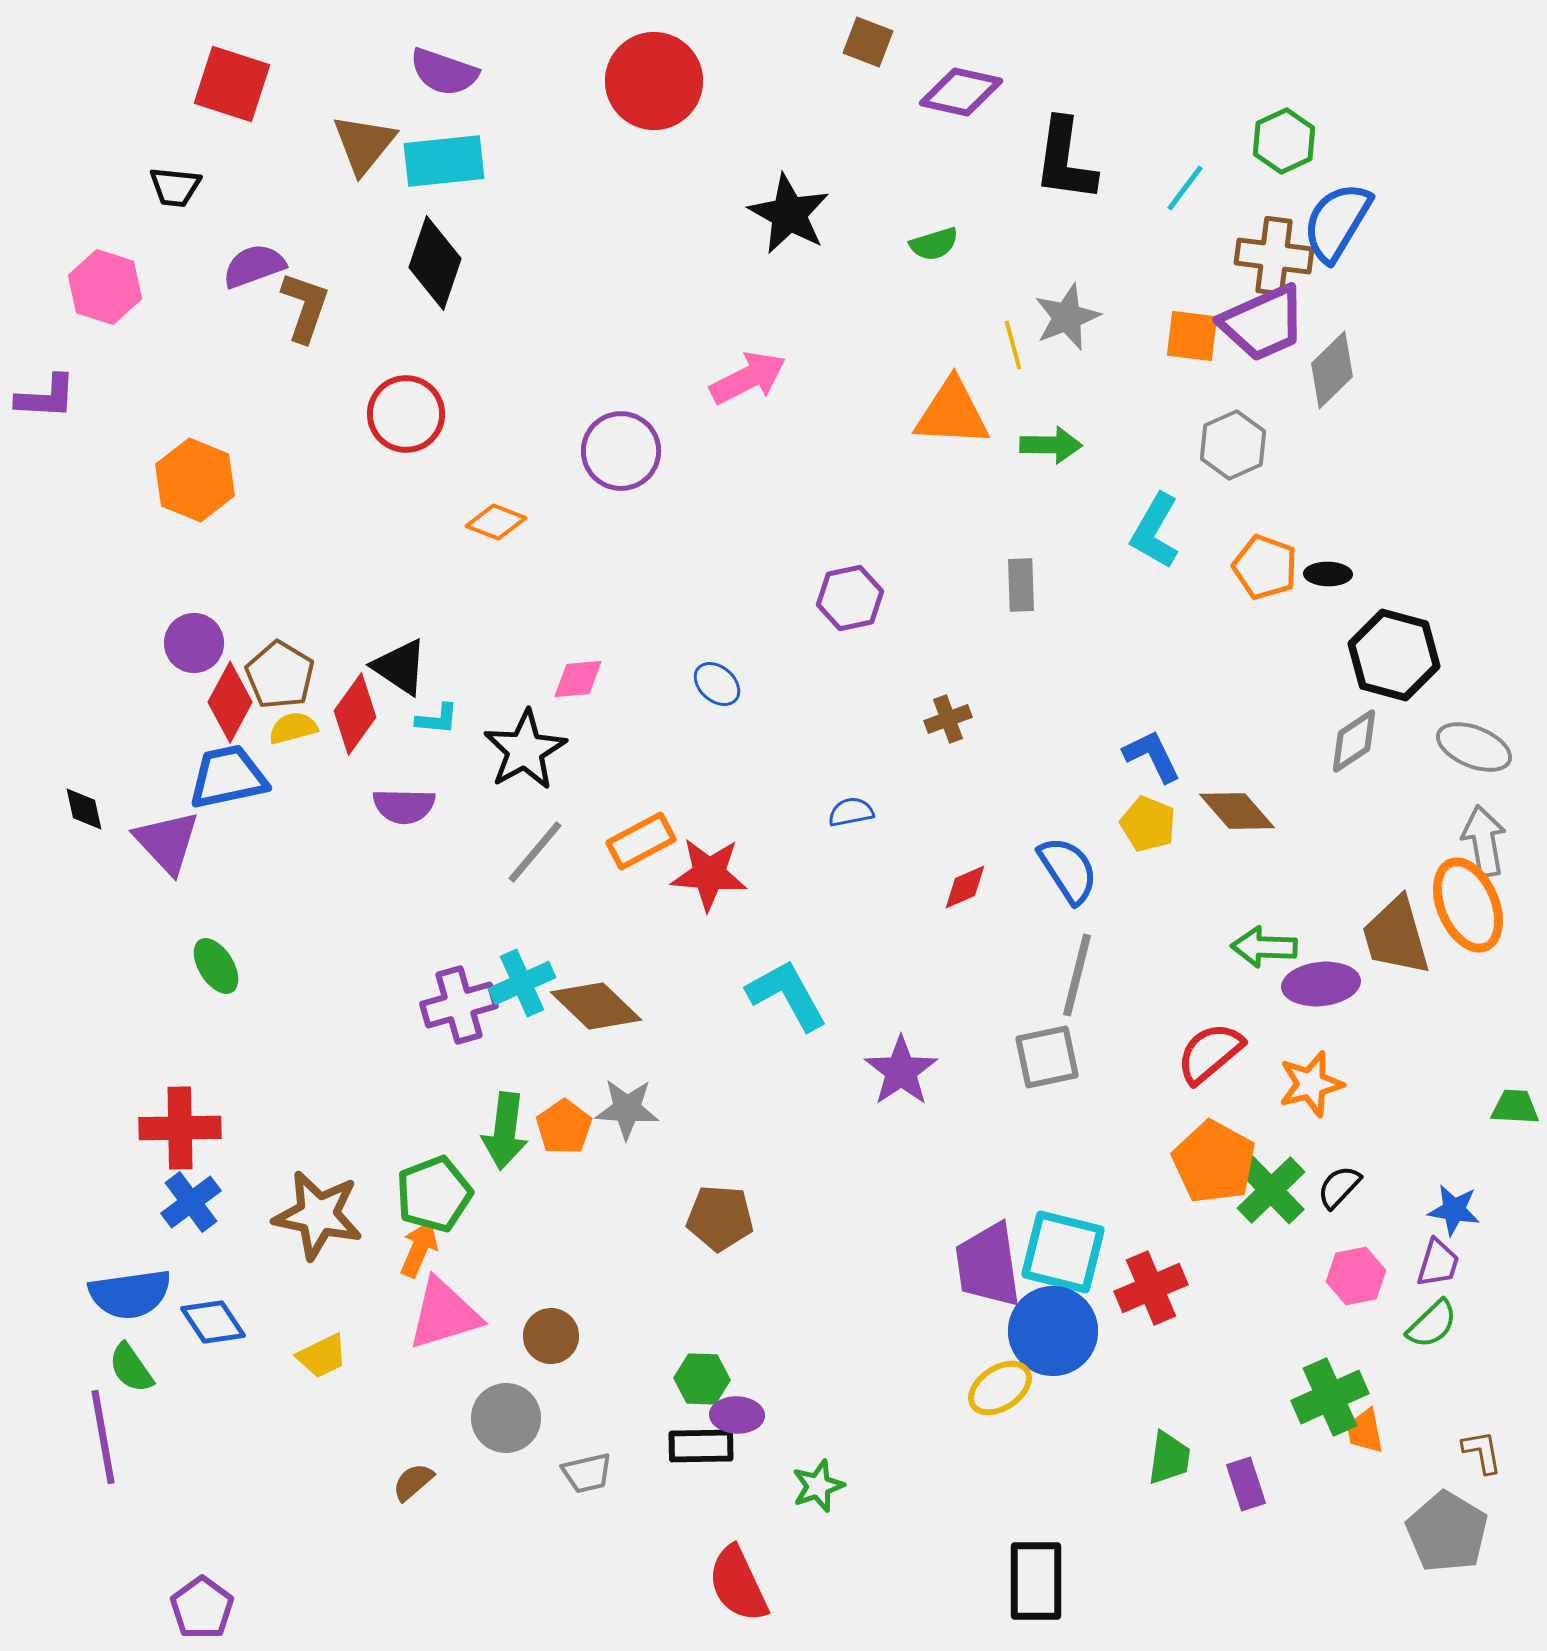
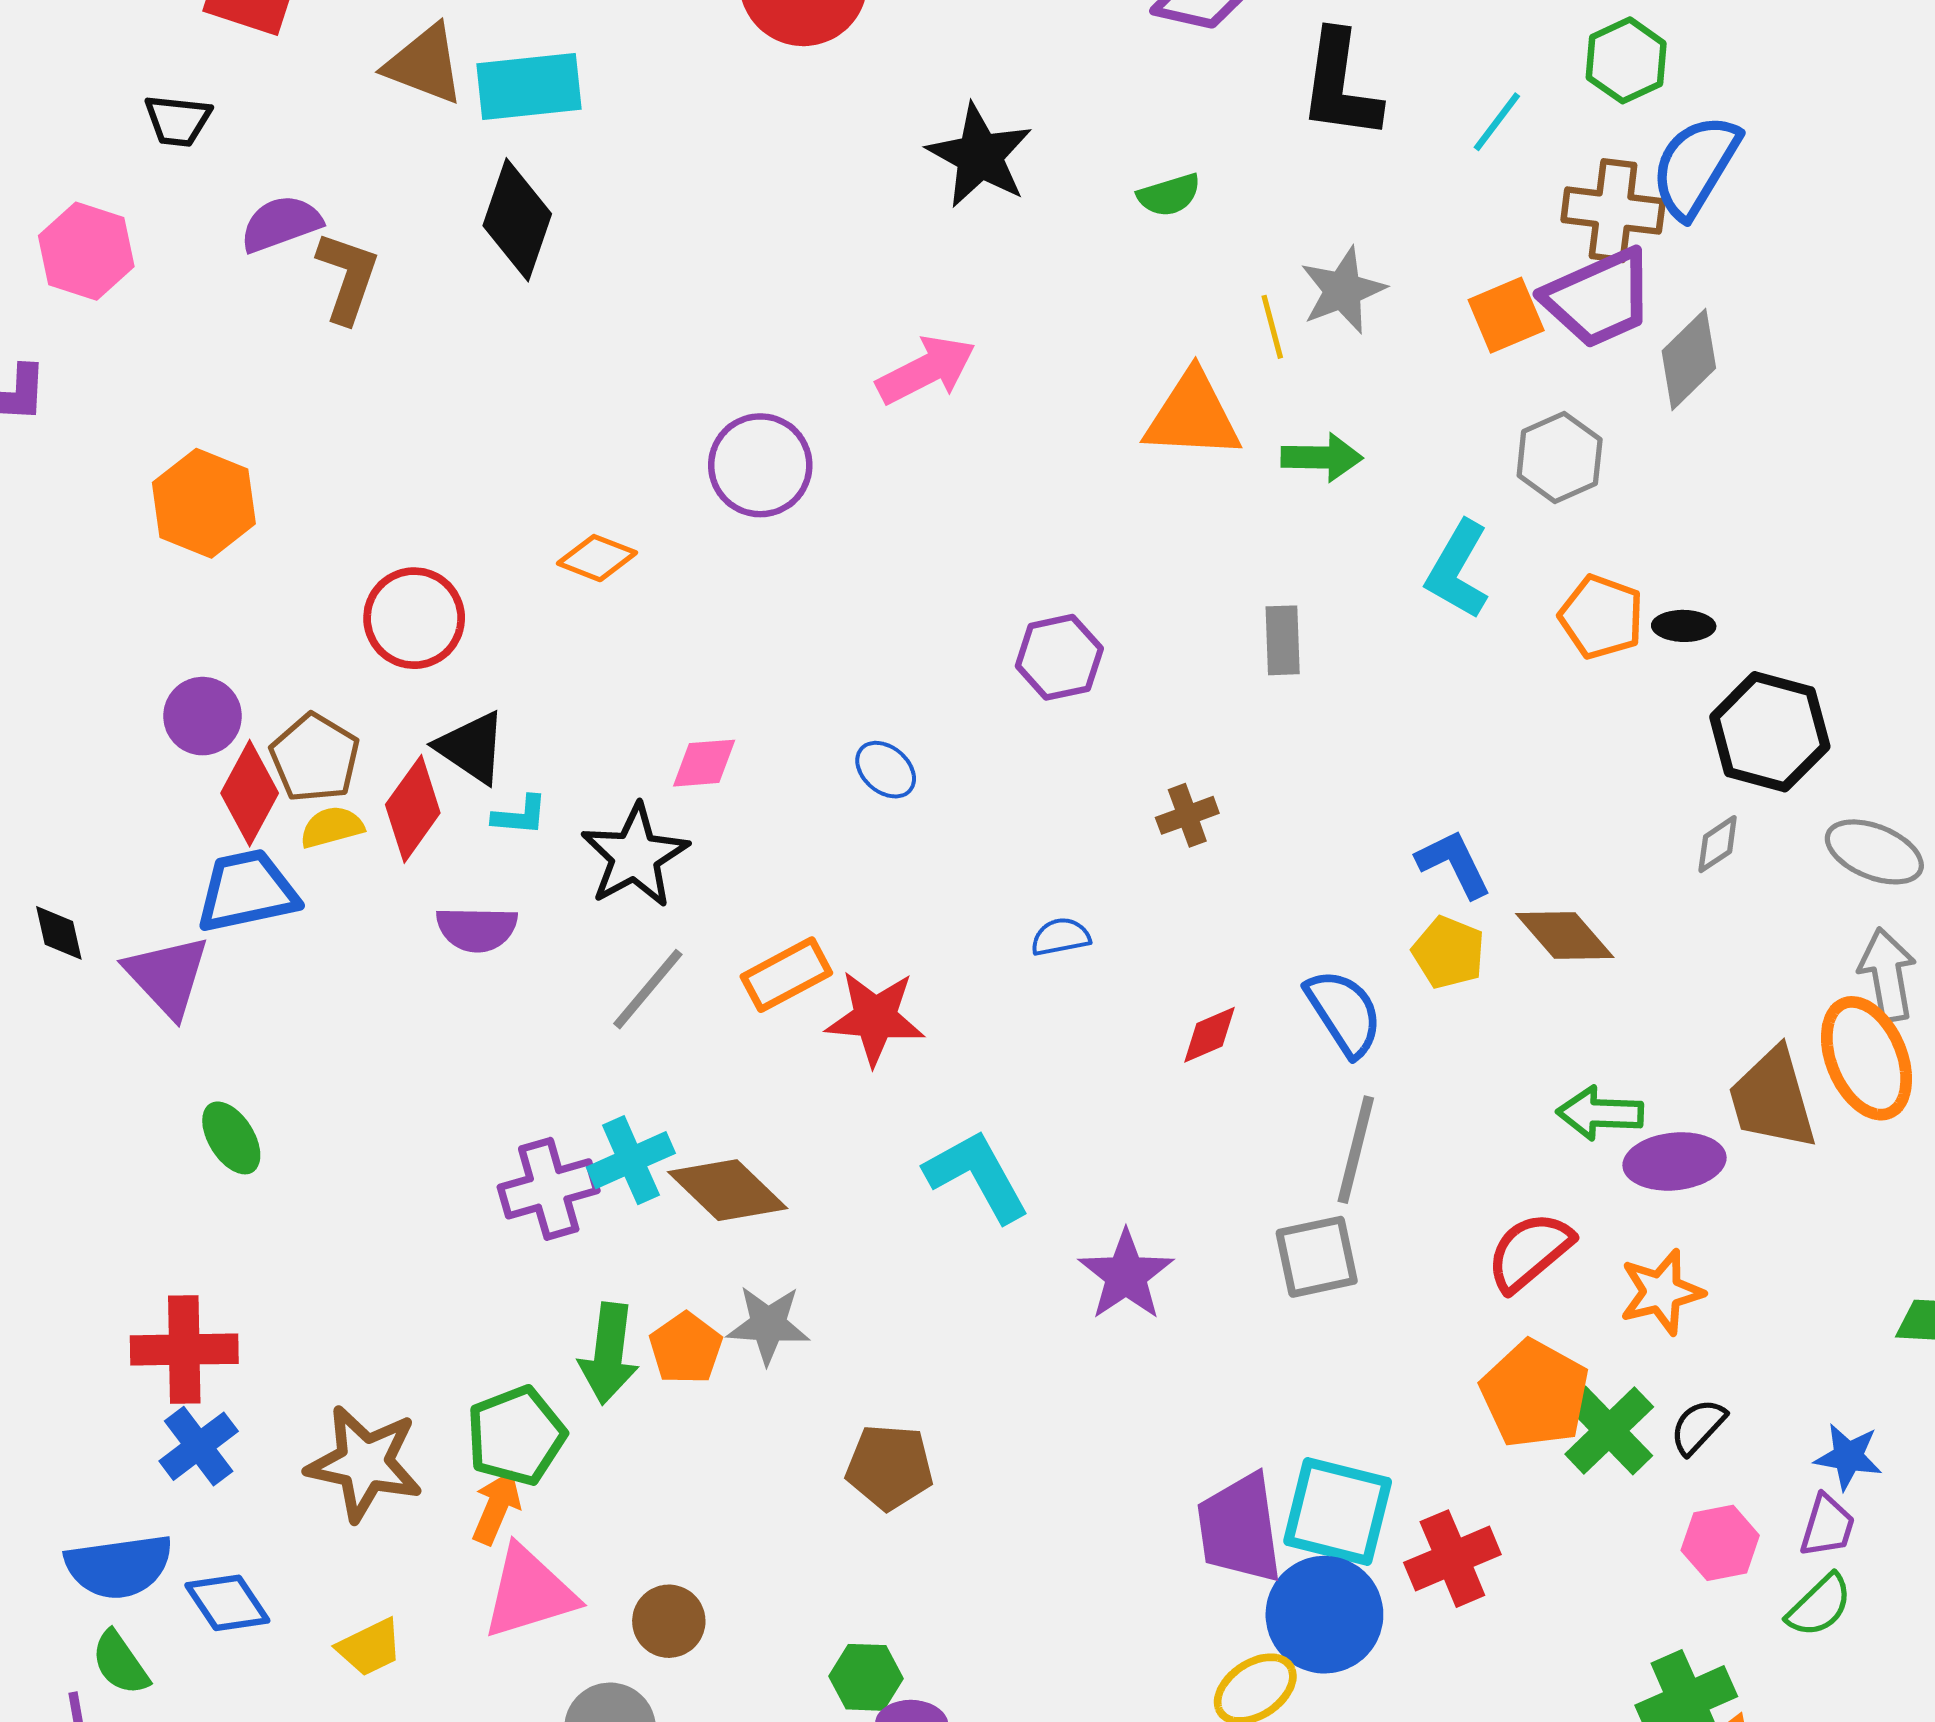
brown triangle: (364, 144) -> (425, 64), turned -48
orange square: (1192, 336) -> (1506, 315), turned -30
red circle: (406, 414) -> (414, 618), moved
gray diamond: (1354, 741) -> (1718, 844), size x0.7

